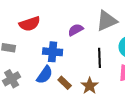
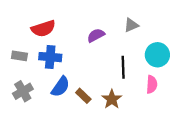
gray triangle: (107, 21) -> (131, 25), size x0.6
blue cross: (53, 52) -> (50, 57), moved

